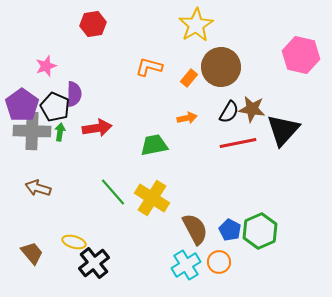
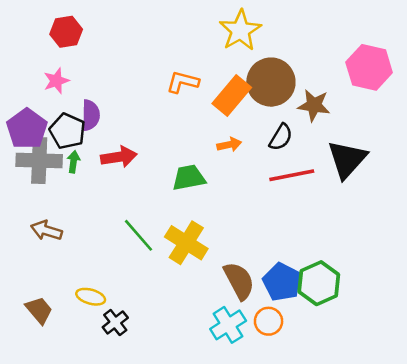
red hexagon: (93, 24) -> (66, 32), moved
orange rectangle: (189, 78) -> (232, 96), size x1.8
brown star: (252, 109) -> (314, 105), moved
blue pentagon: (230, 230) -> (282, 282), size x1.4
black cross: (94, 263) -> (115, 322), size x0.7

